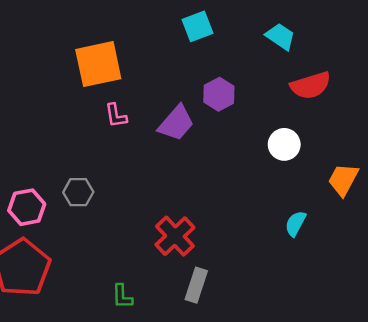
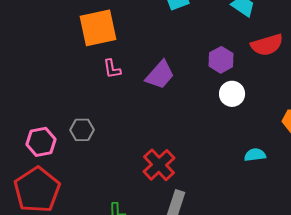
purple hexagon: (219, 94) -> (221, 60), moved
white circle: (284, 144) -> (232, 94), moved
cyan semicircle: (295, 224) -> (255, 155), turned 55

